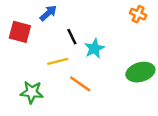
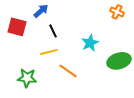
black line: (72, 37) -> (53, 31), moved
cyan star: (94, 48) -> (90, 43), moved

